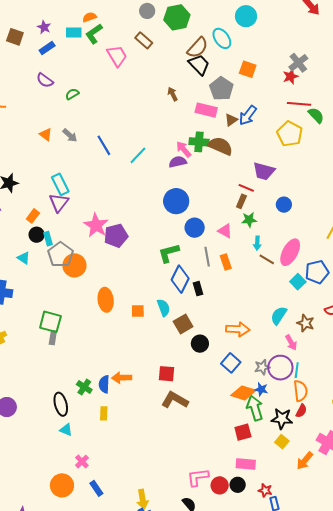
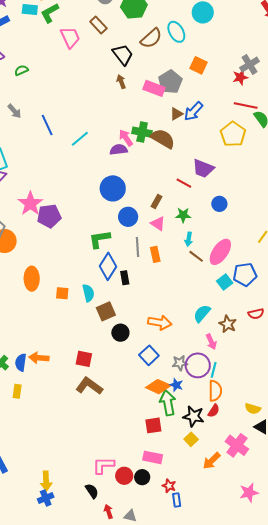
black trapezoid: (199, 65) -> (123, 55), moved
pink rectangle: (206, 110) -> (154, 88), moved
brown rectangle: (241, 201) -> (156, 201), moved

